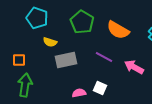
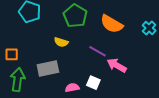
yellow semicircle: (50, 42) -> (61, 42), moved
gray rectangle: (66, 60) -> (48, 68), moved
pink arrow: (134, 67) -> (117, 65), moved

